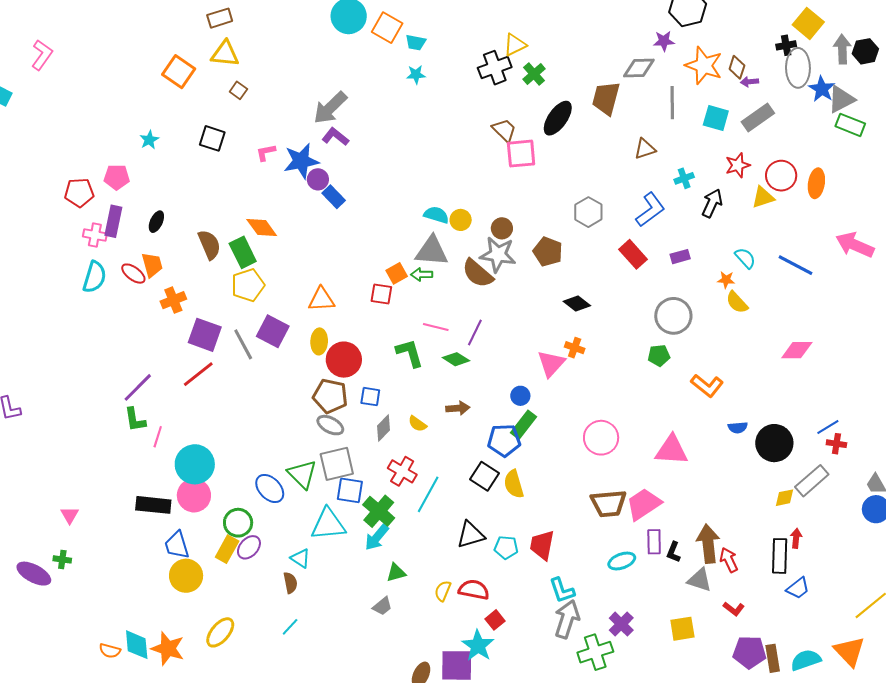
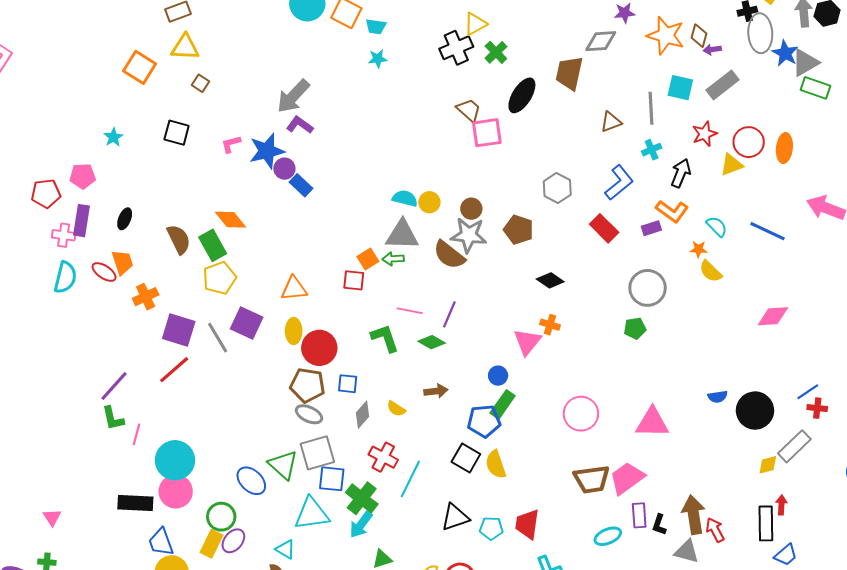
gray line: (672, 103) -> (651, 108), moved
orange L-shape: (707, 386) -> (672, 211), moved

